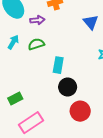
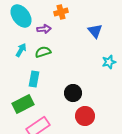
cyan rectangle: (58, 65) -> (34, 79), moved
green rectangle: (15, 99) -> (23, 104), size x1.5

